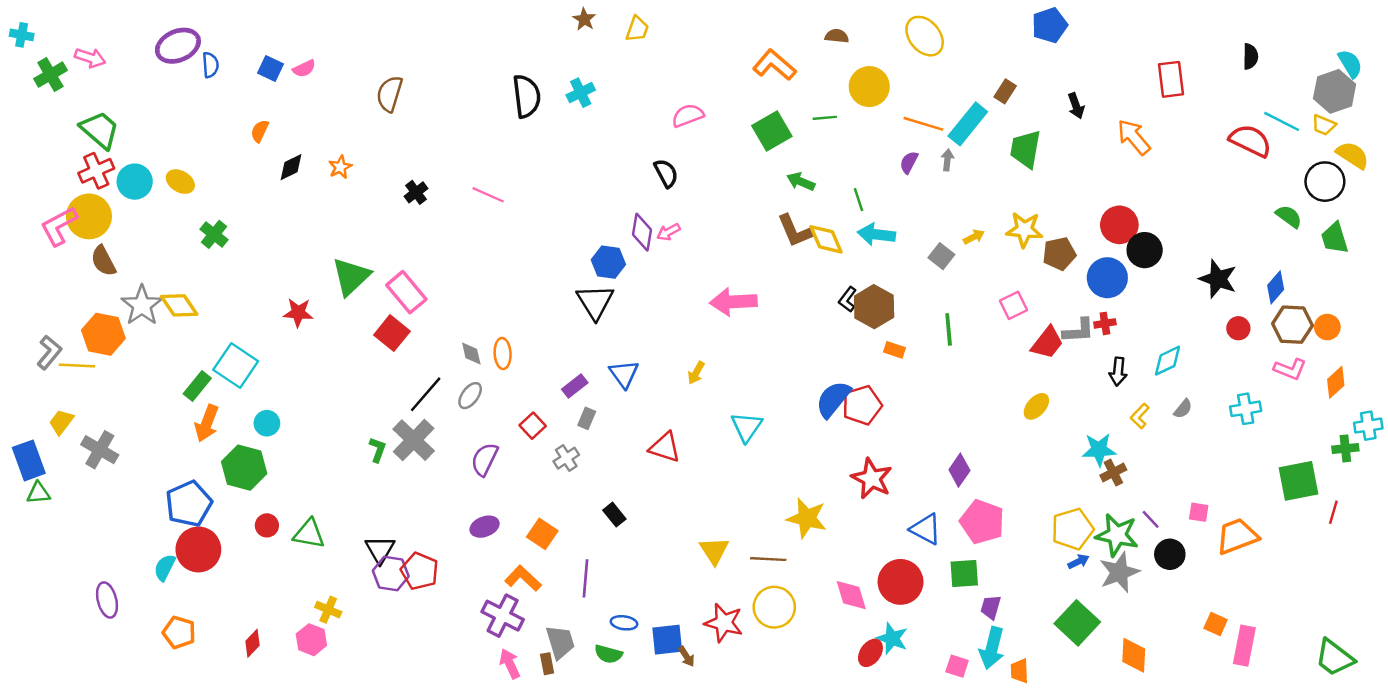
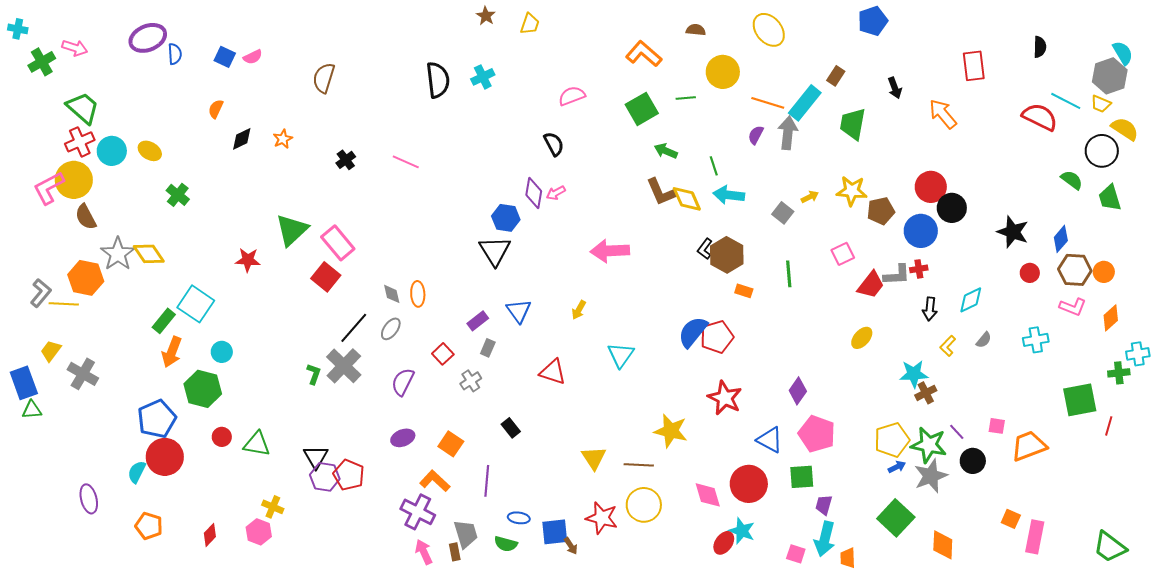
gray arrow: (947, 160) -> (788, 133), size x1.8

